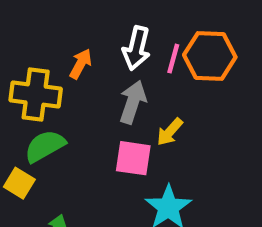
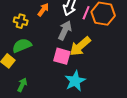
yellow cross: (36, 94) -> (21, 21), size x0.6
yellow arrow: (170, 132) -> (80, 46), size x1.6

